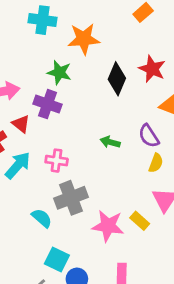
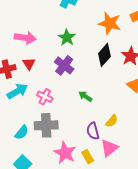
orange star: (84, 39) -> (110, 23), moved
purple cross: (47, 104) -> (64, 65), moved
purple semicircle: (149, 136) -> (93, 131), moved
cyan semicircle: (42, 218) -> (22, 132), turned 70

